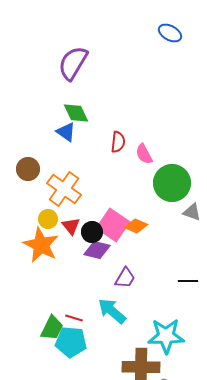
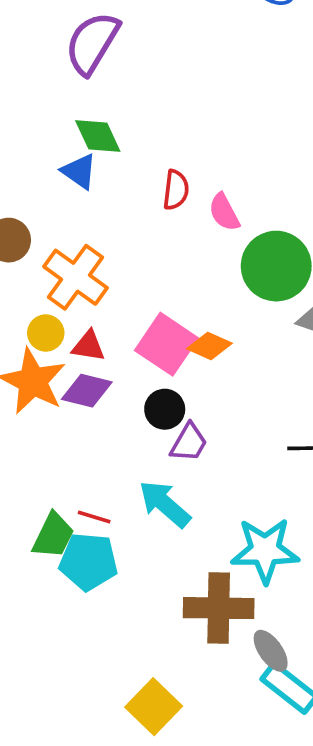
red triangle: (71, 226) -> (89, 346), turned -42
black circle: (92, 232) -> (165, 409), moved
purple diamond: (97, 250) -> (87, 391), moved

